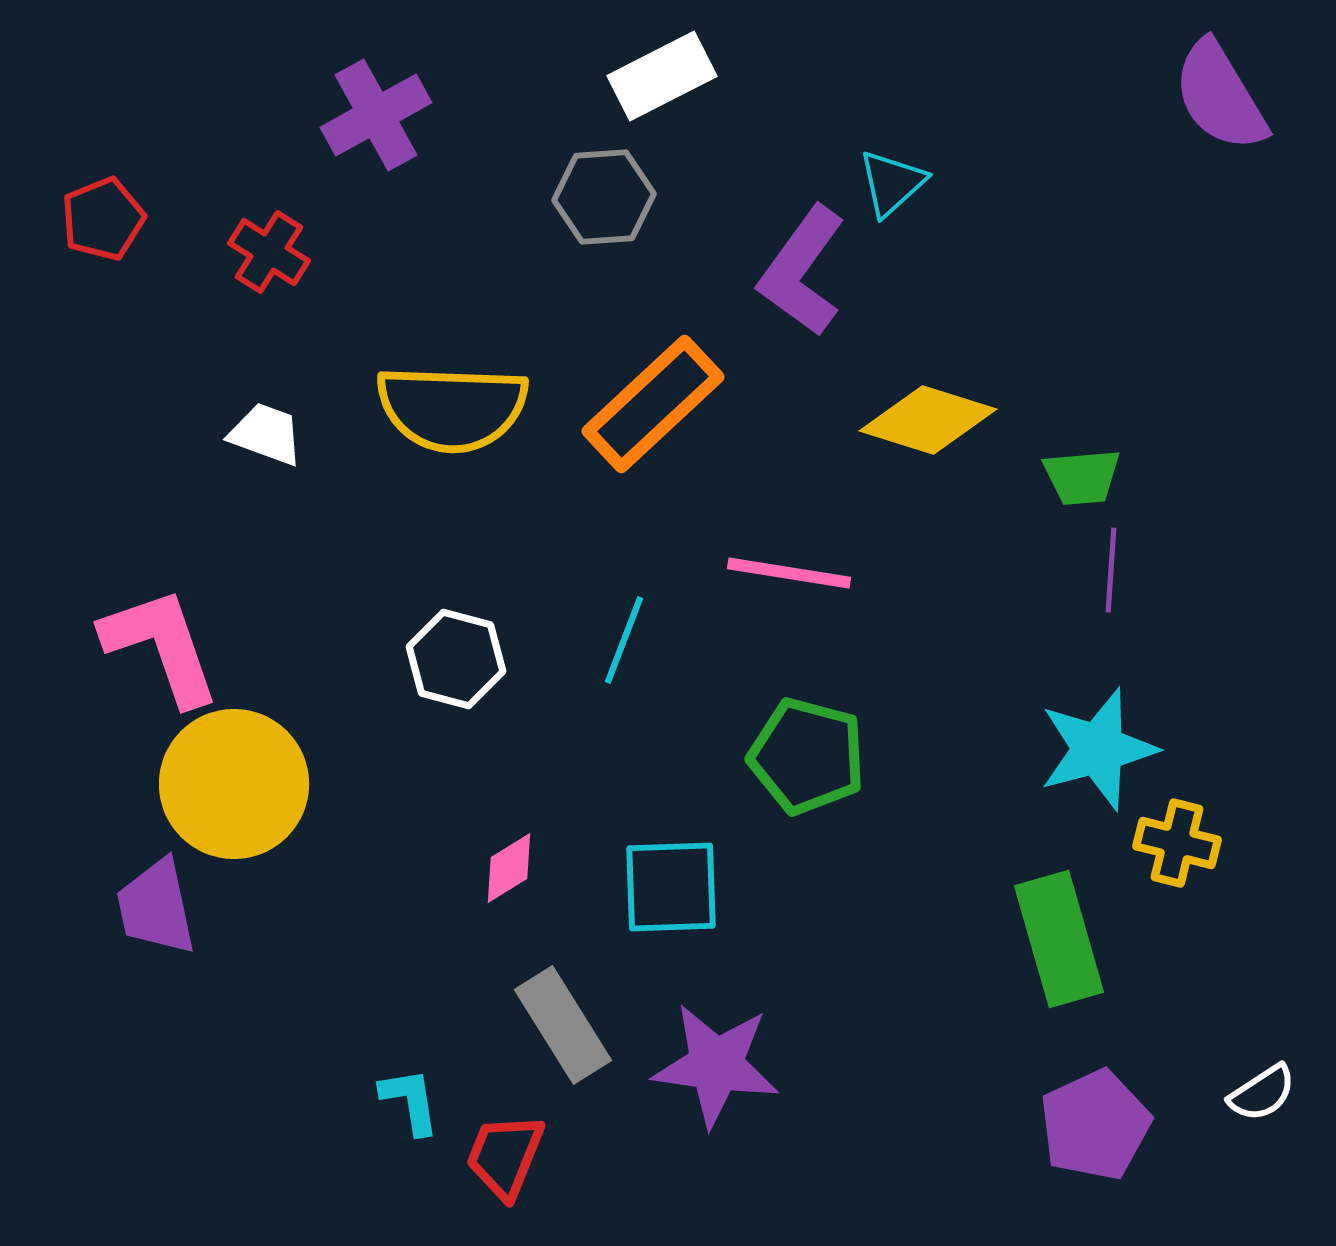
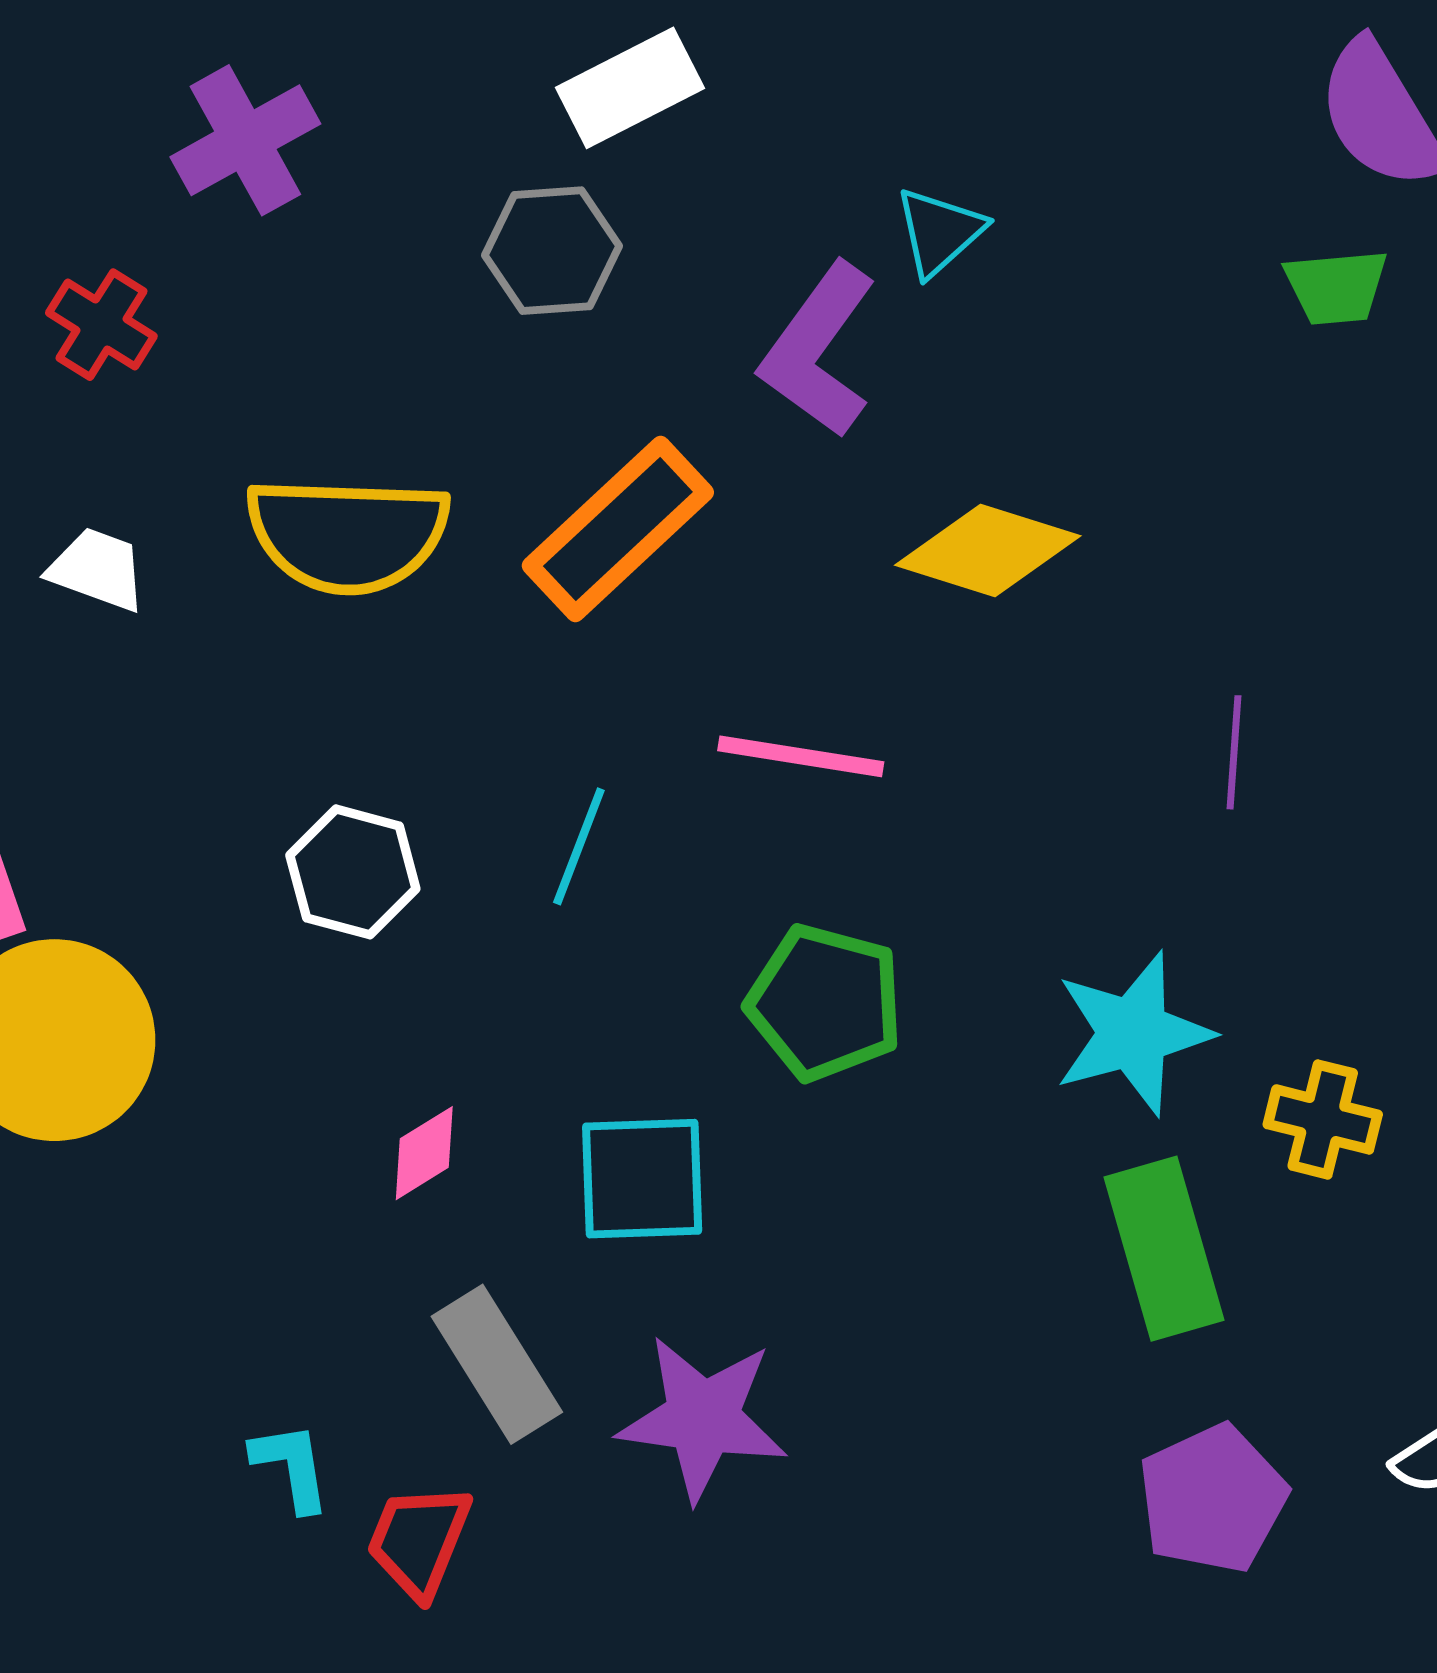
green trapezoid: (1082, 477) -> (1336, 287), moved
cyan star: (1098, 749) -> (1133, 1033), moved

